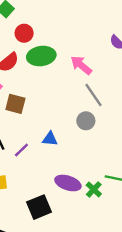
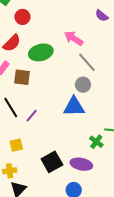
green ellipse: (41, 56) -> (41, 52), moved
blue triangle: (50, 139) -> (74, 107), moved, size x1.6
purple ellipse: (68, 183) -> (81, 164), moved

